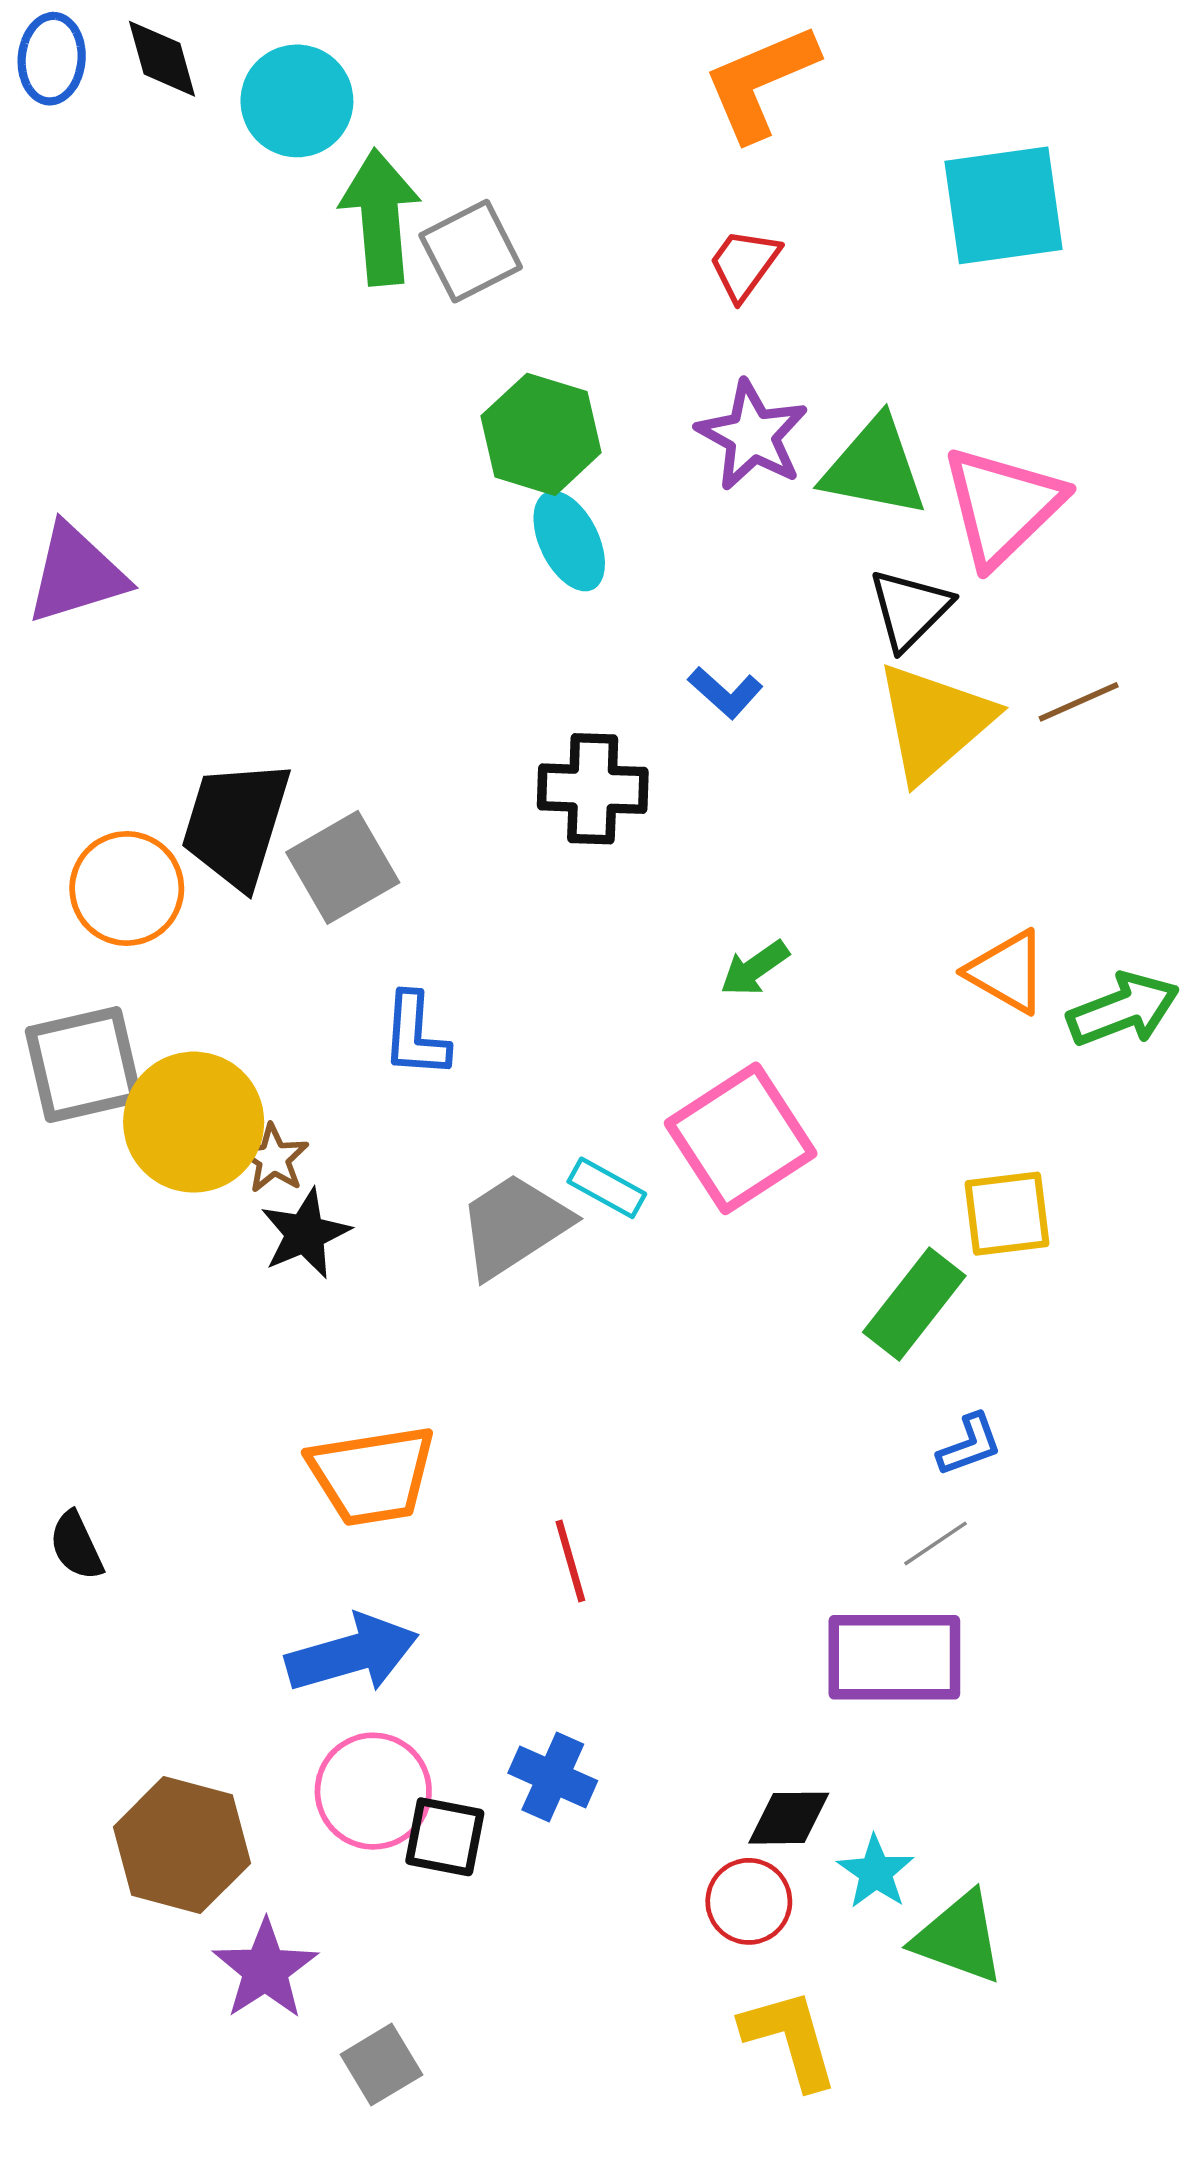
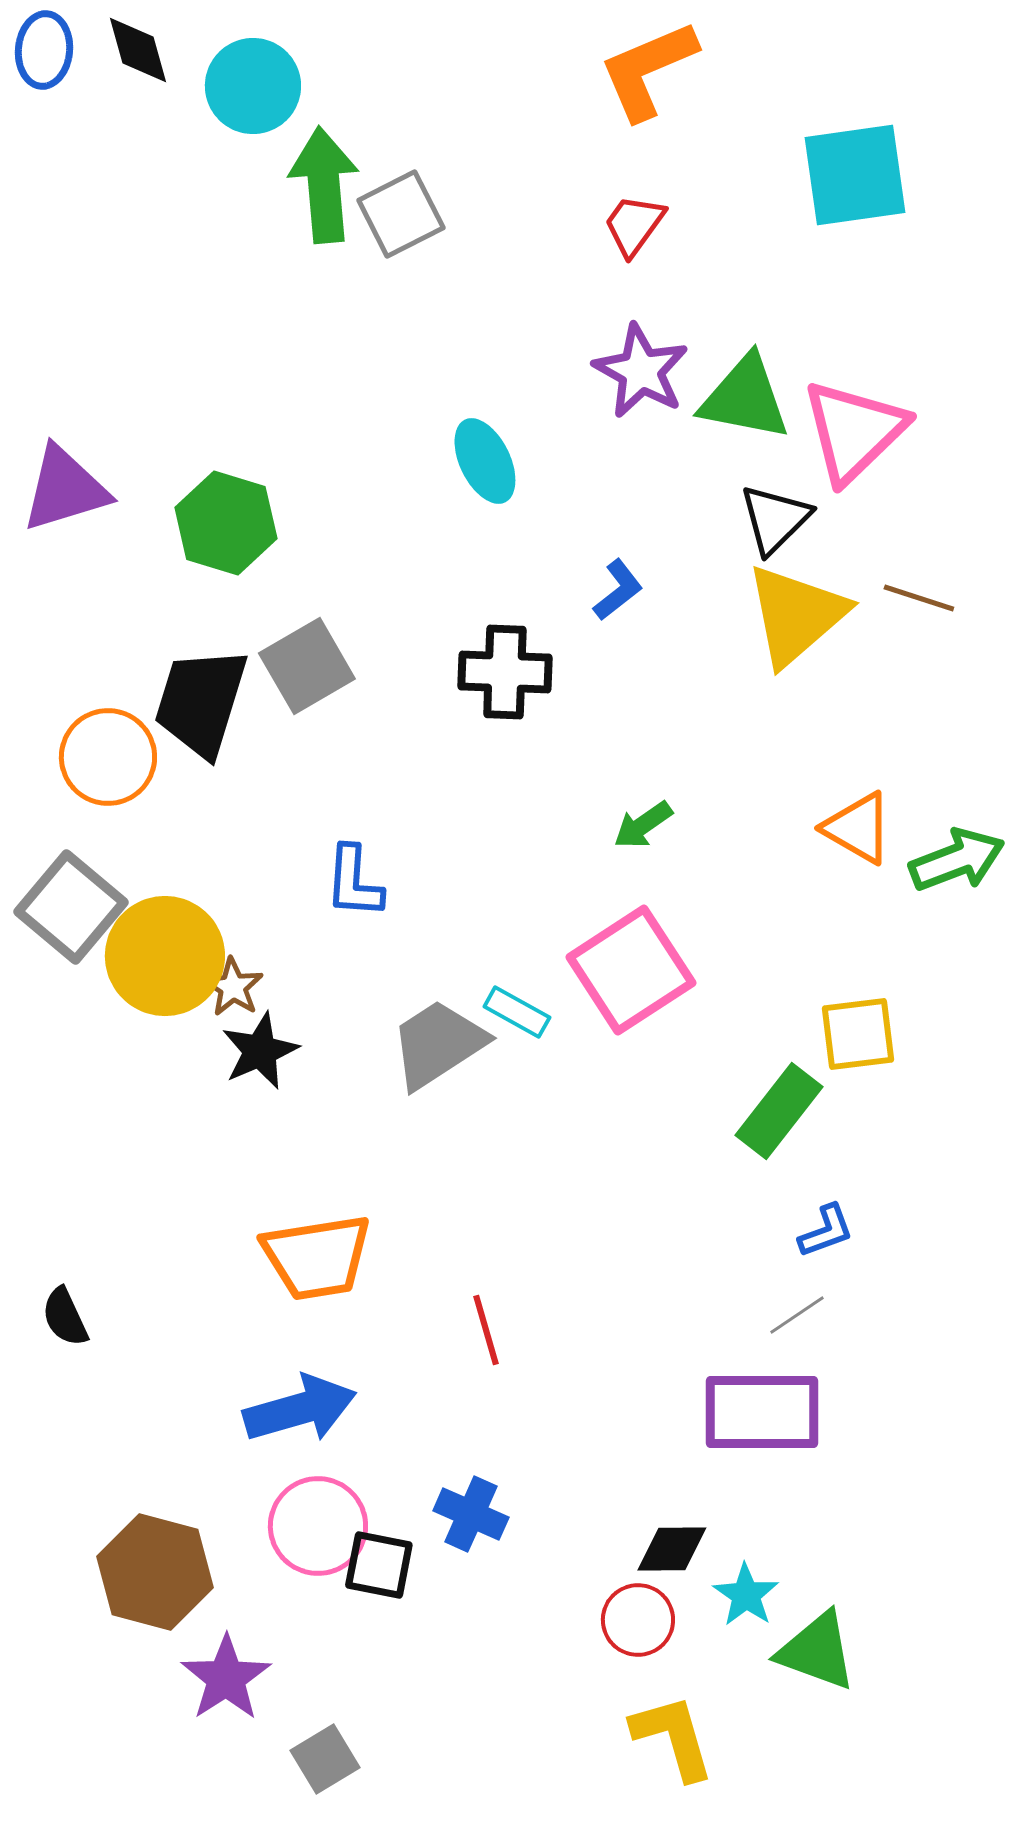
green hexagon: (541, 434) -> (226, 523), moved
blue L-shape: (725, 692) -> (618, 590), turned -80
brown line: (1079, 702) -> (919, 598), turned 42
gray square: (343, 867) -> (307, 666), moved
gray square: (83, 1065) -> (71, 907), turned -37

